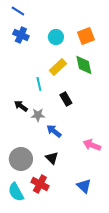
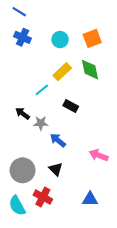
cyan line: (39, 84) -> (42, 90), turned 64
black rectangle: (66, 99) -> (71, 106), turned -32
blue triangle: (84, 186) -> (90, 199), turned -42

